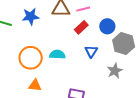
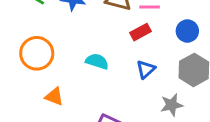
blue circle: (107, 26) -> (187, 31), moved
orange circle: (31, 58) -> (37, 53), moved

